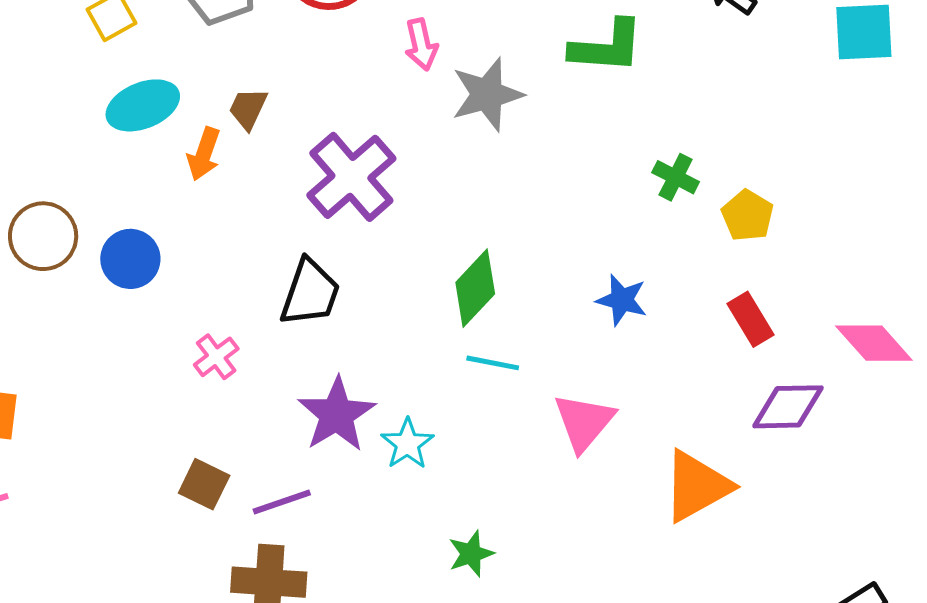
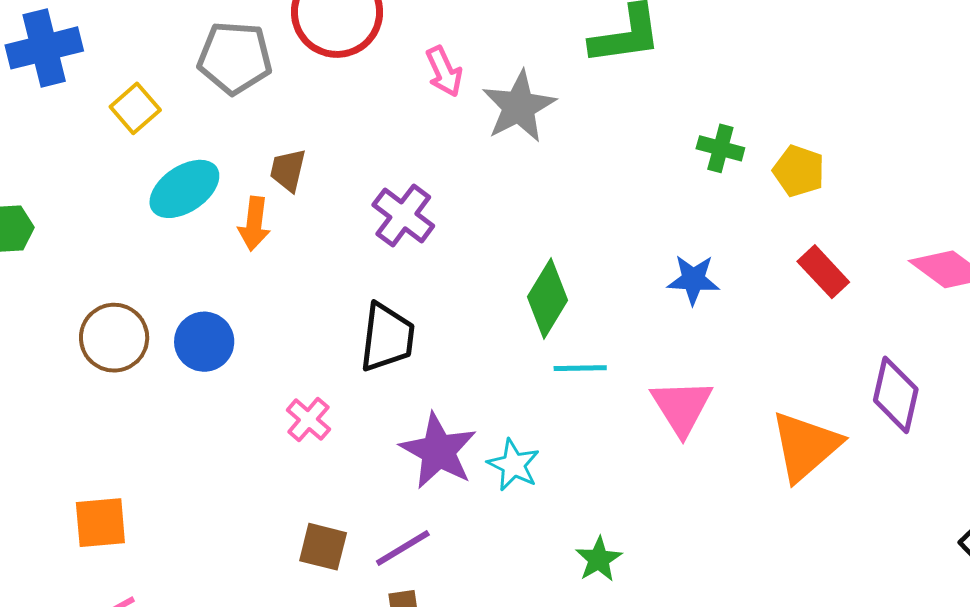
purple cross: (351, 177) -> (403, 215), size x0.7
purple diamond: (788, 407) -> (896, 395), moved, turned -64

